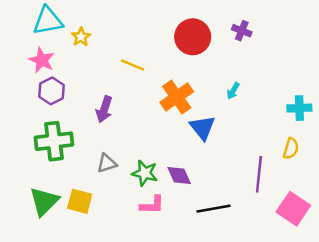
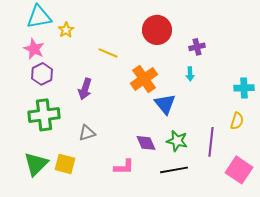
purple cross: (242, 31) -> (197, 47), moved, turned -35
cyan arrow: (233, 91) -> (190, 74), turned -32
green star: (145, 173) -> (177, 141), moved

